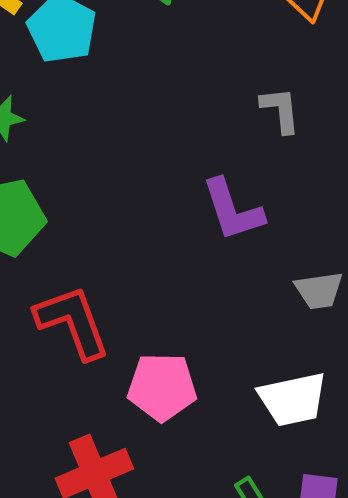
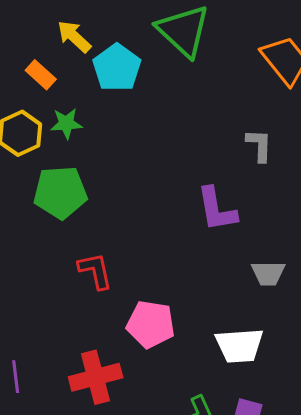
red L-shape: (73, 322) -> (95, 271), size x0.7

